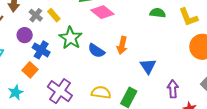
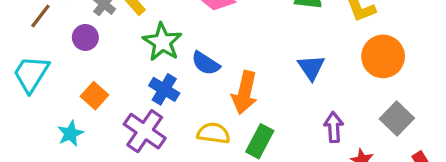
orange arrow: (122, 45) -> (245, 93), moved, size x1.4
blue cross: (41, 50) -> (164, 89), moved
blue triangle: (148, 66) -> (311, 68), moved

